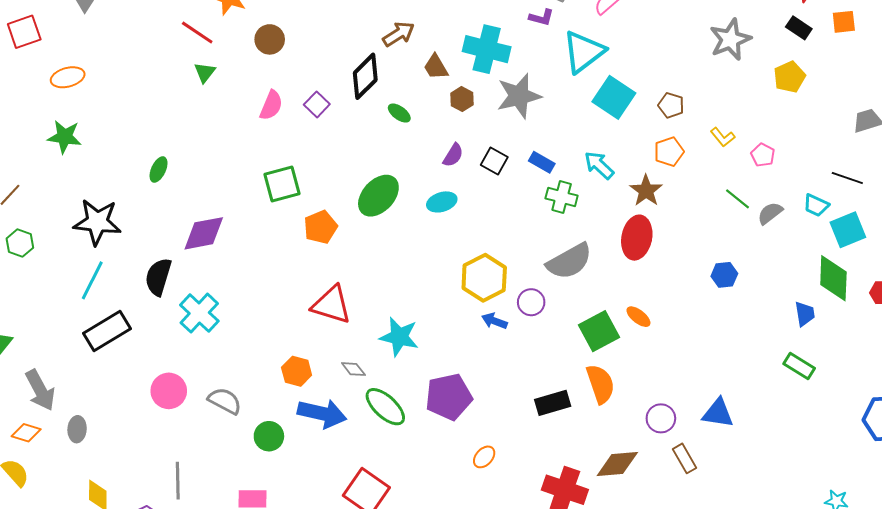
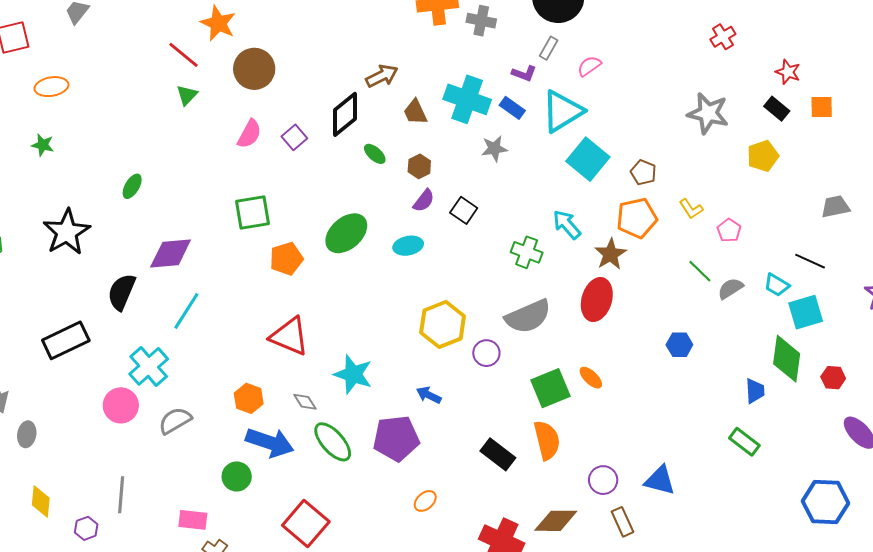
brown circle: (270, 39) -> (254, 69), size x1.4
gray star: (730, 39) -> (708, 113), turned 30
gray star: (519, 96) -> (494, 149), size x0.6
brown hexagon: (462, 99) -> (419, 166), moved
green star: (65, 137) -> (43, 145), size x0.7
orange pentagon: (669, 152) -> (637, 218), size x1.4
blue rectangle: (542, 162) -> (512, 108), moved
black star: (97, 222) -> (67, 232), turned 30
cyan line: (92, 280) -> (186, 311), moved
cyan cross: (199, 313) -> (149, 366), moved
blue arrow: (494, 321) -> (429, 395), moved
gray semicircle: (225, 401) -> (175, 421), turned -64
black rectangle: (553, 403) -> (498, 454), turned 48
green circle: (269, 436) -> (237, 477), moved

